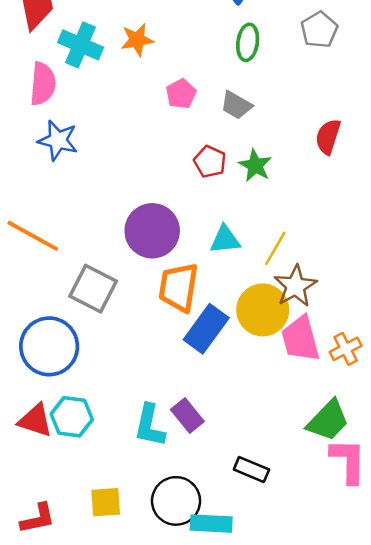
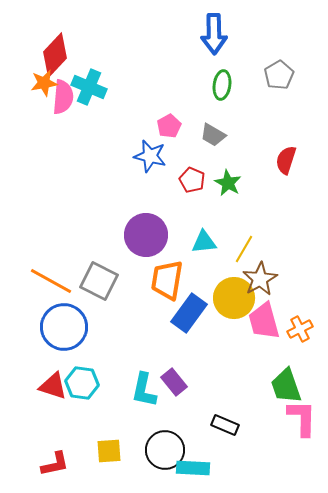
orange star: (137, 40) -> (44, 83), moved
pink semicircle: (43, 84) -> (63, 97), moved
blue star: (58, 140) -> (150, 156), moved
orange line: (33, 236) -> (51, 281), moved
green trapezoid: (328, 421) -> (286, 386), turned 117

